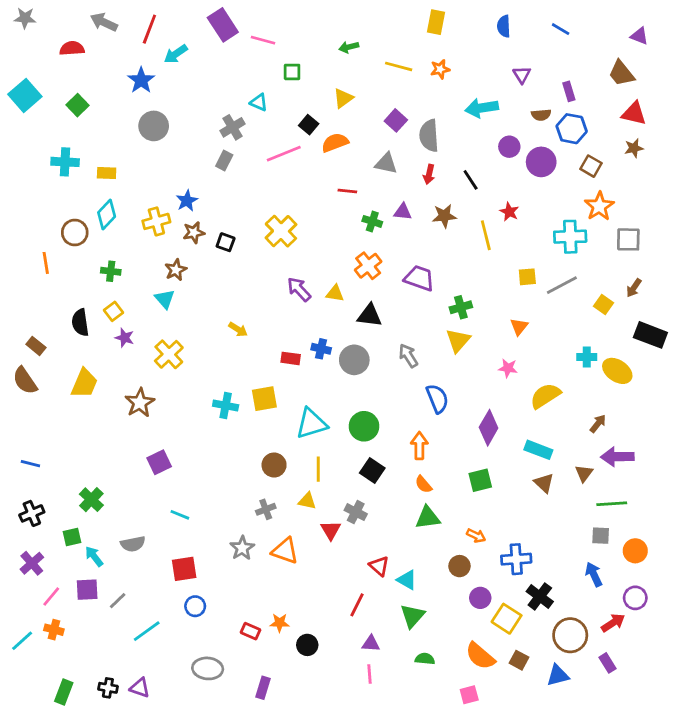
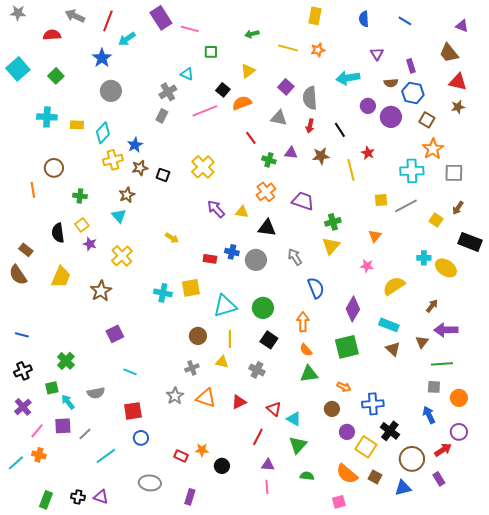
red line: (347, 191) -> (251, 138), turned 48
cyan diamond: (107, 215) -> (103, 133), moved
green square: (480, 480) -> (347, 347), size x1.4
red triangle: (331, 530) -> (239, 402), moved, turned 35

